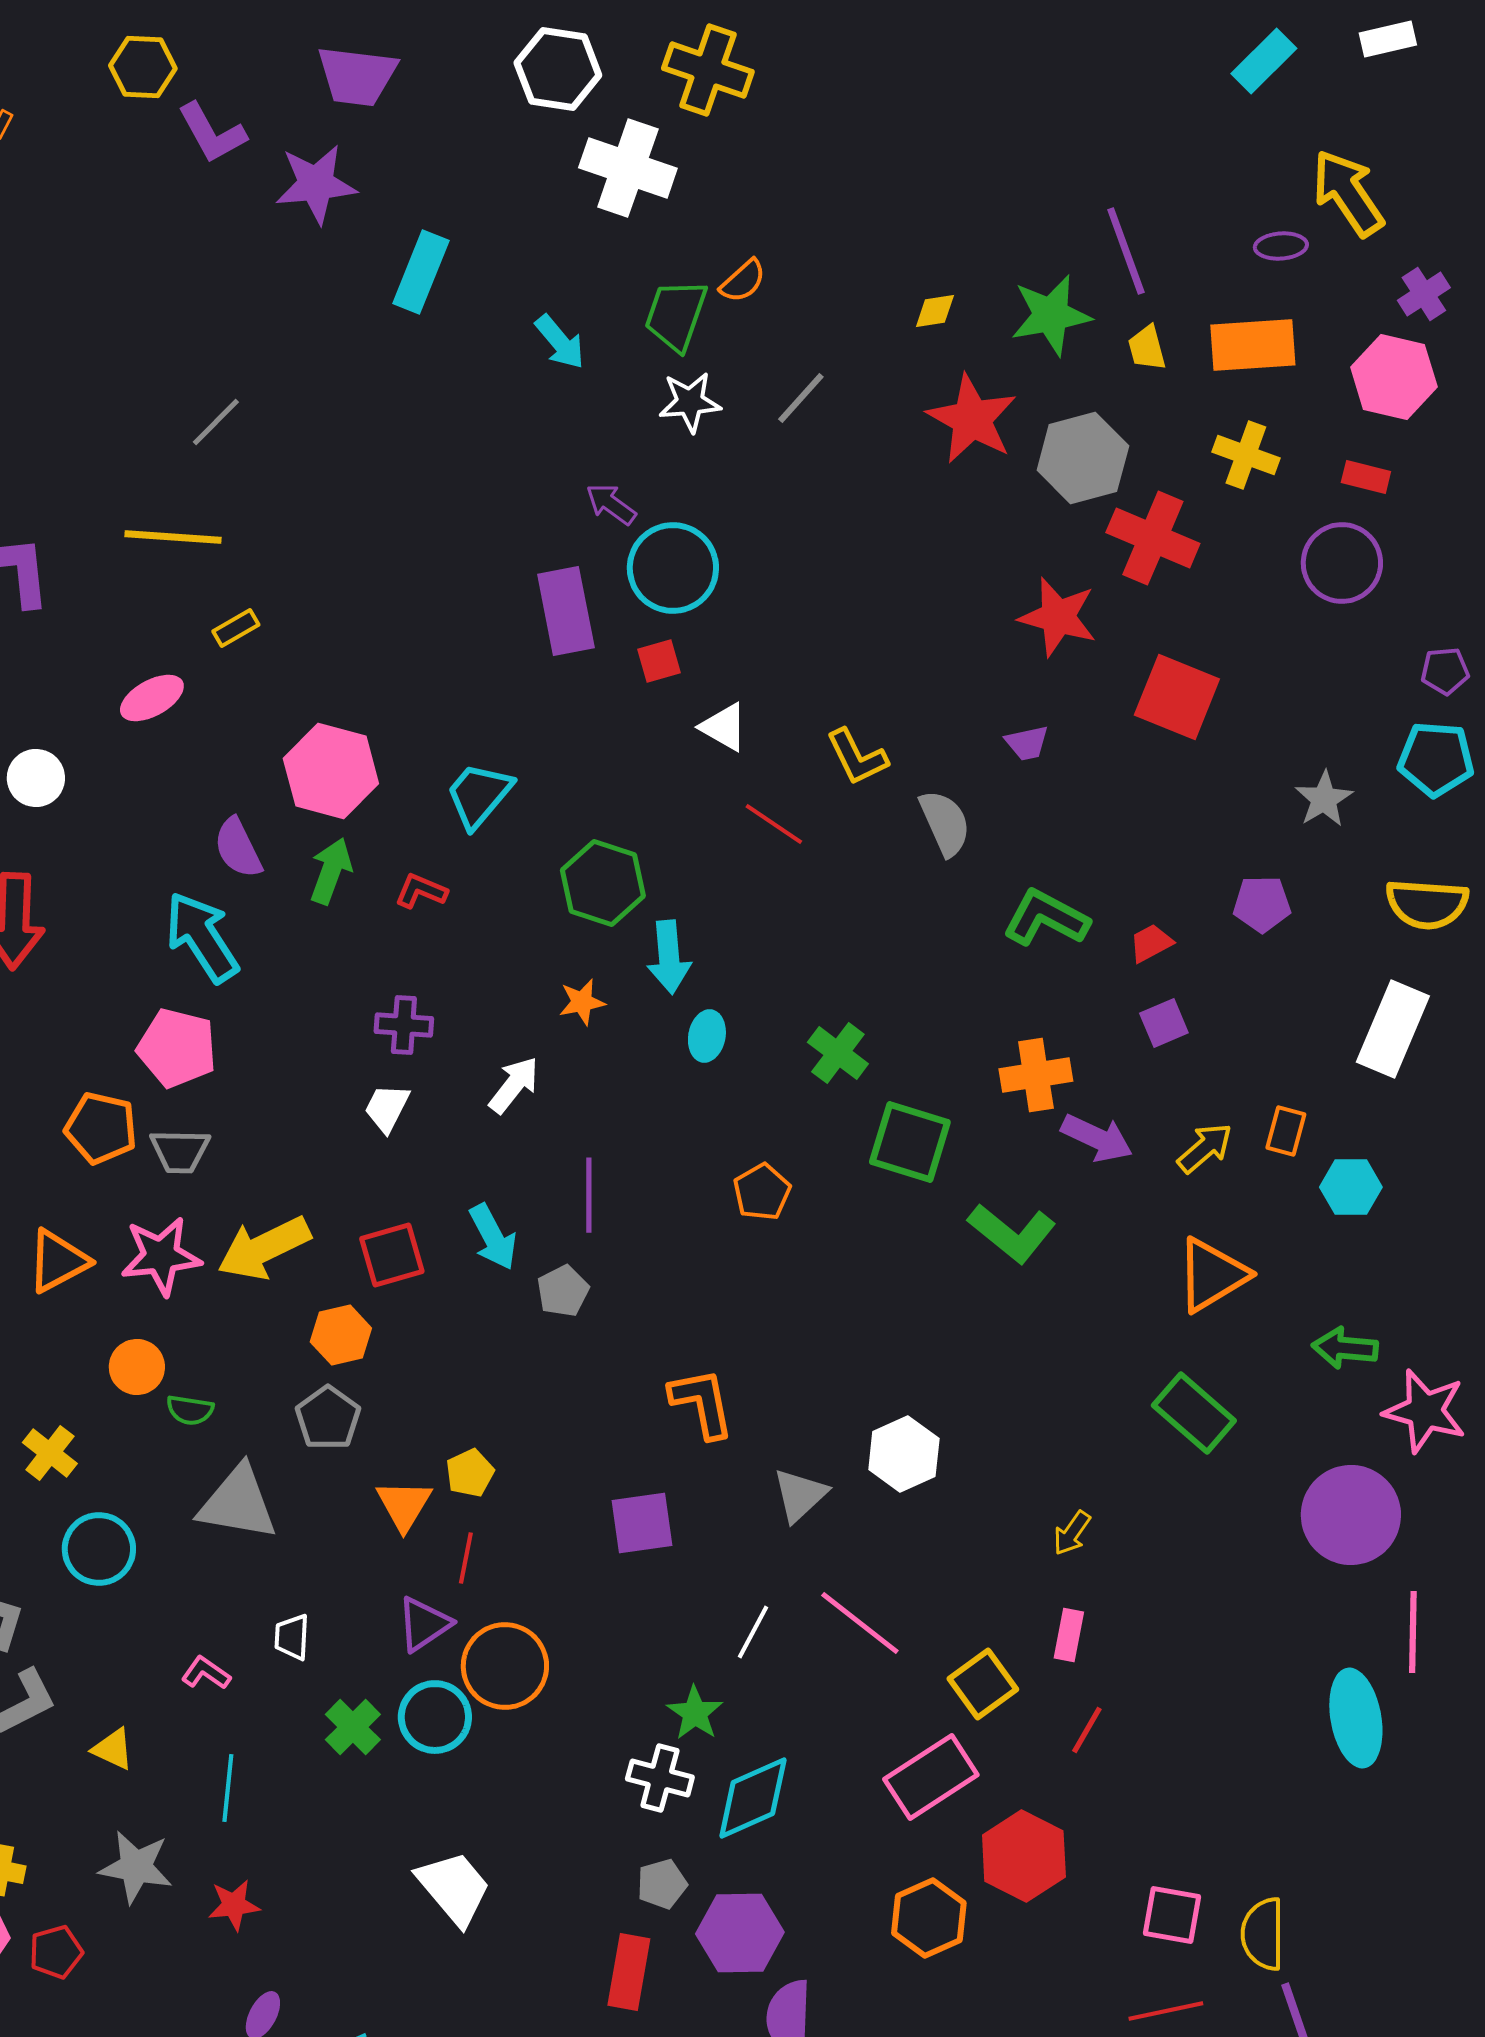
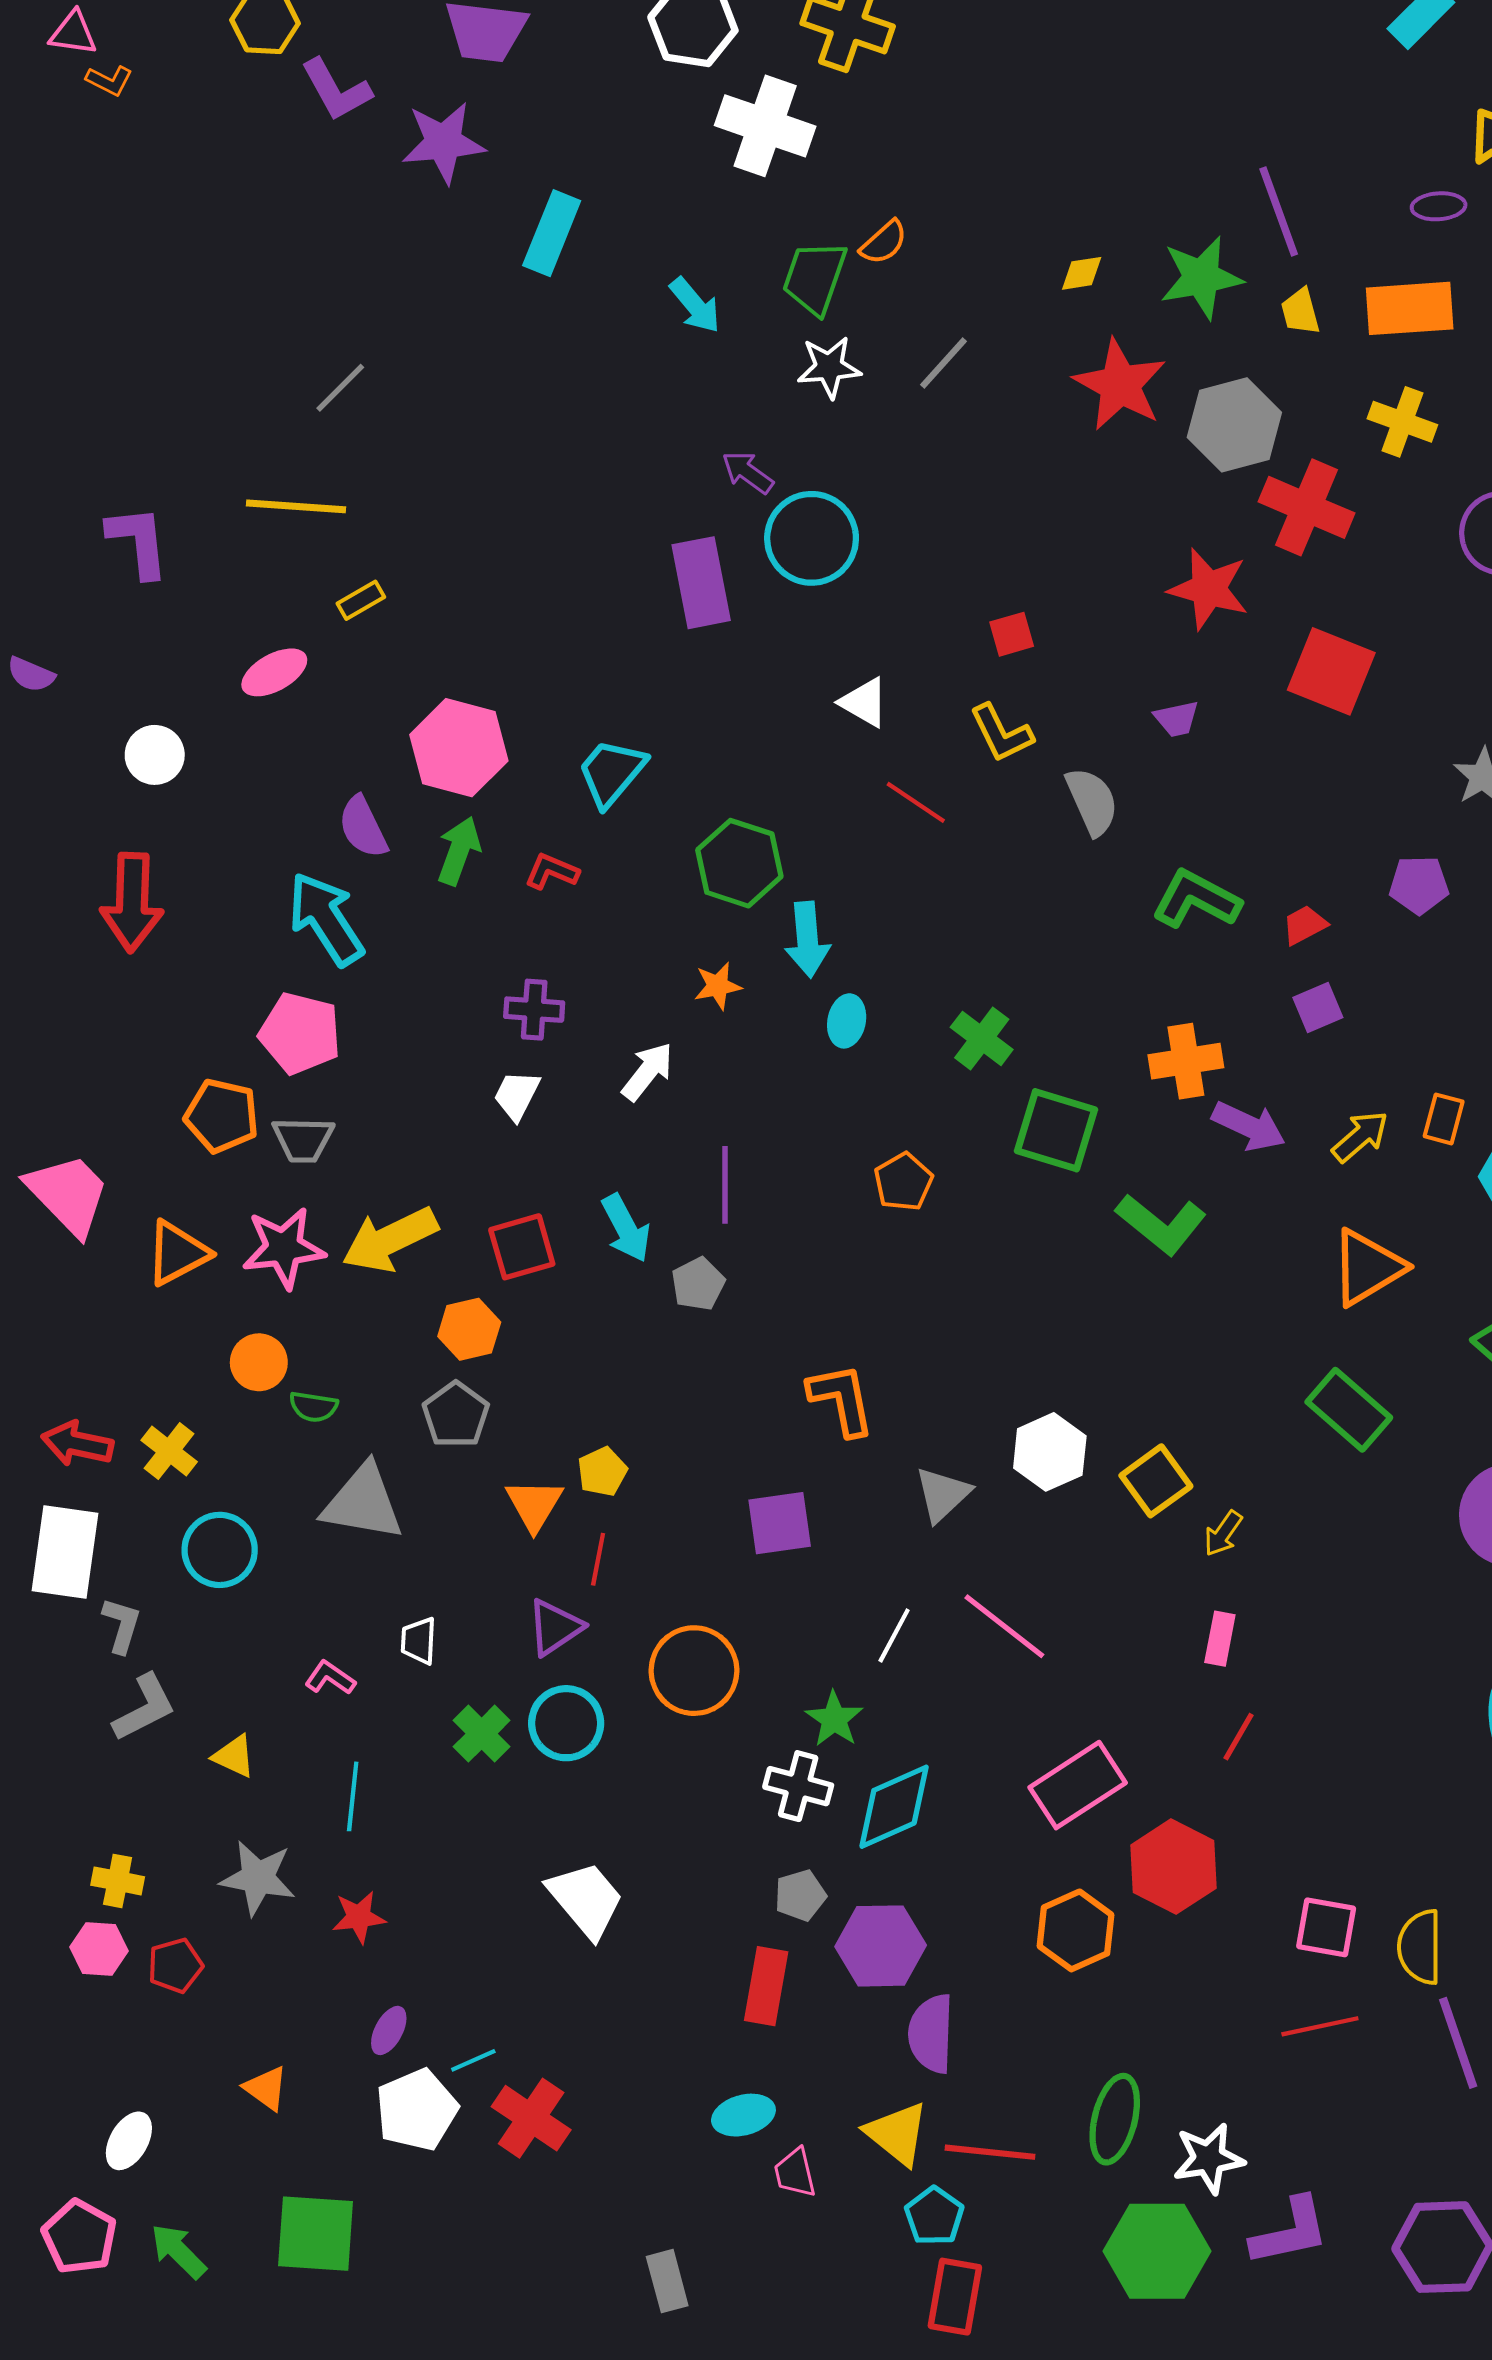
red square: (659, 661) -> (1012, 634), moved
orange circle: (505, 1666) -> (694, 1671), moved
yellow square: (983, 1684) -> (1156, 1481), moved

